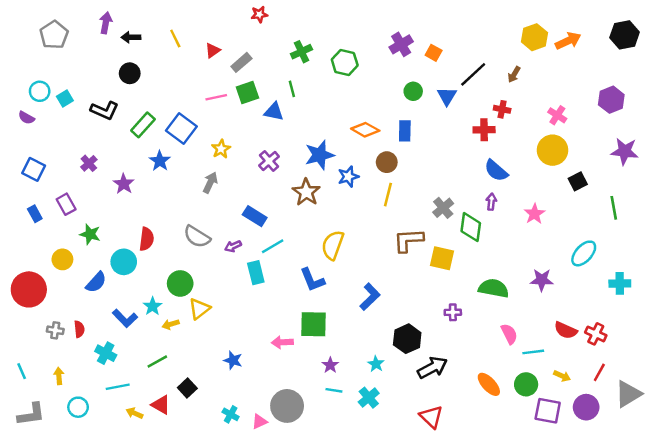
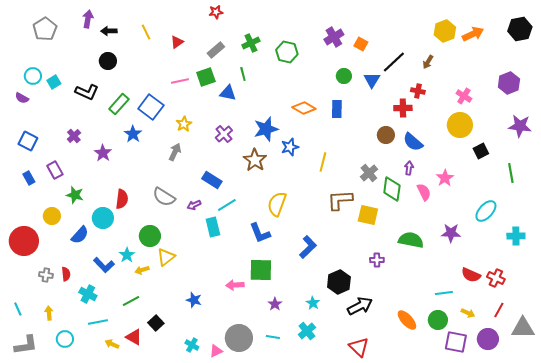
gray rectangle: (241, 62) -> (216, 50), moved
brown circle: (387, 162) -> (386, 135), moved
pink semicircle: (509, 334) -> (424, 192), moved
cyan line: (334, 390) -> (273, 337), moved
gray triangle: (628, 394) -> (523, 328), turned 30

